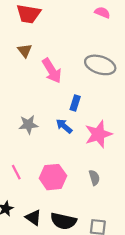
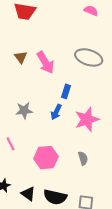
brown triangle: (25, 51) -> (21, 57), moved
blue arrow: (64, 126) -> (56, 112), turned -105
pink line: (16, 172) -> (11, 144), moved

